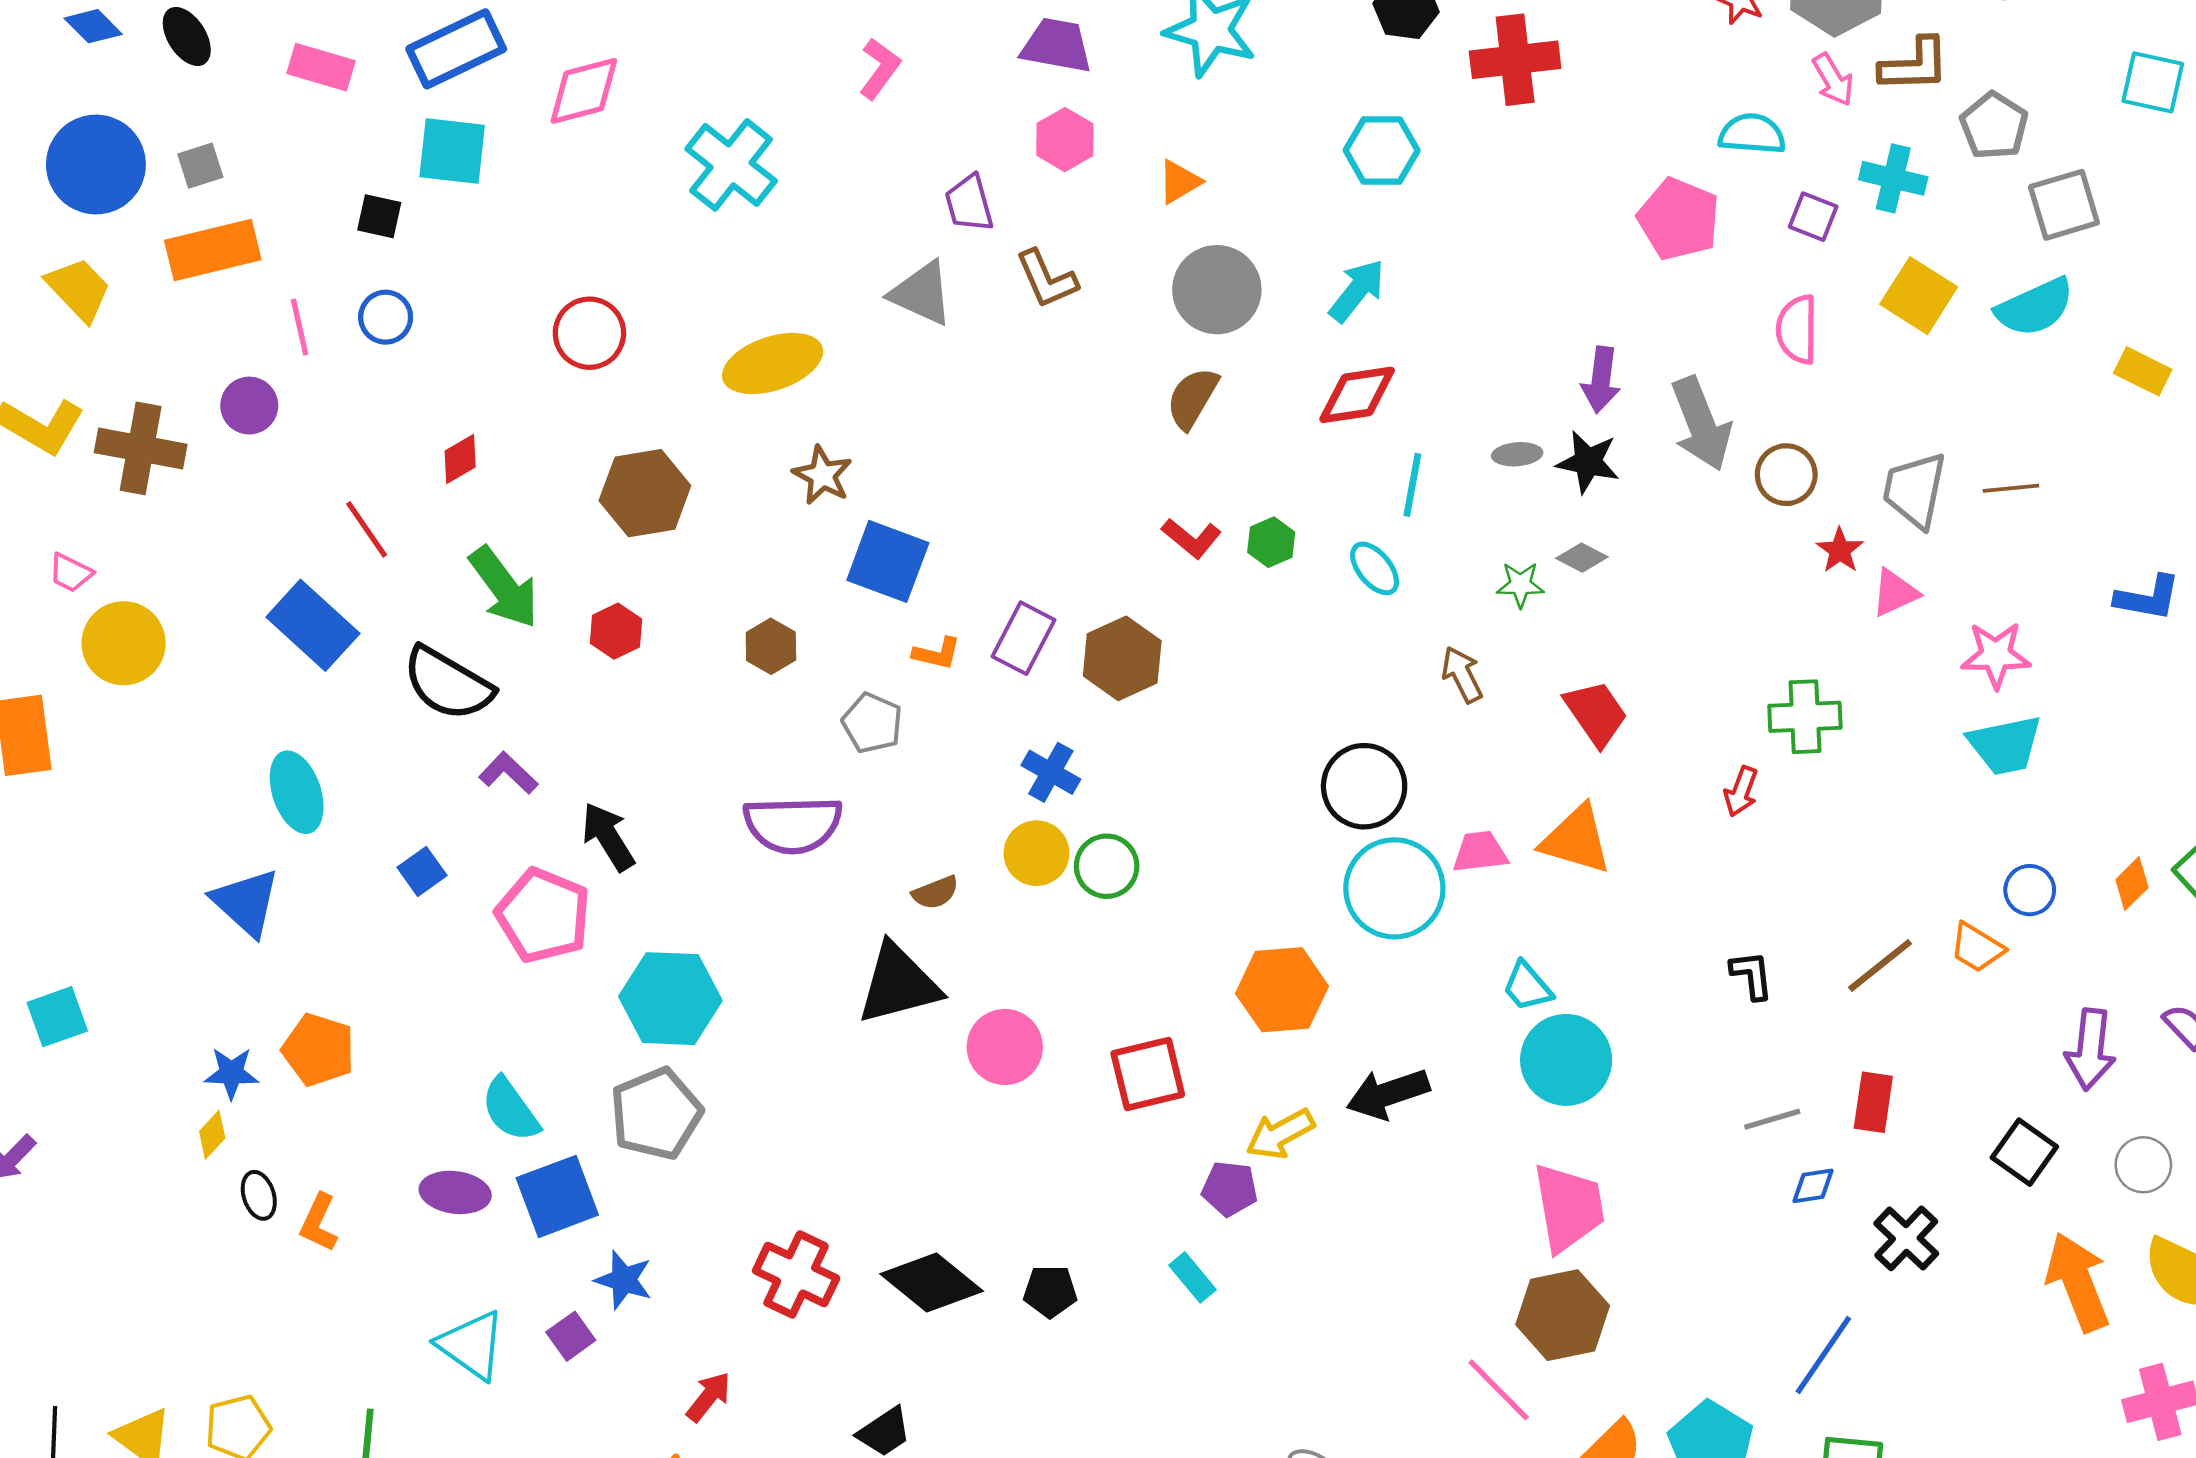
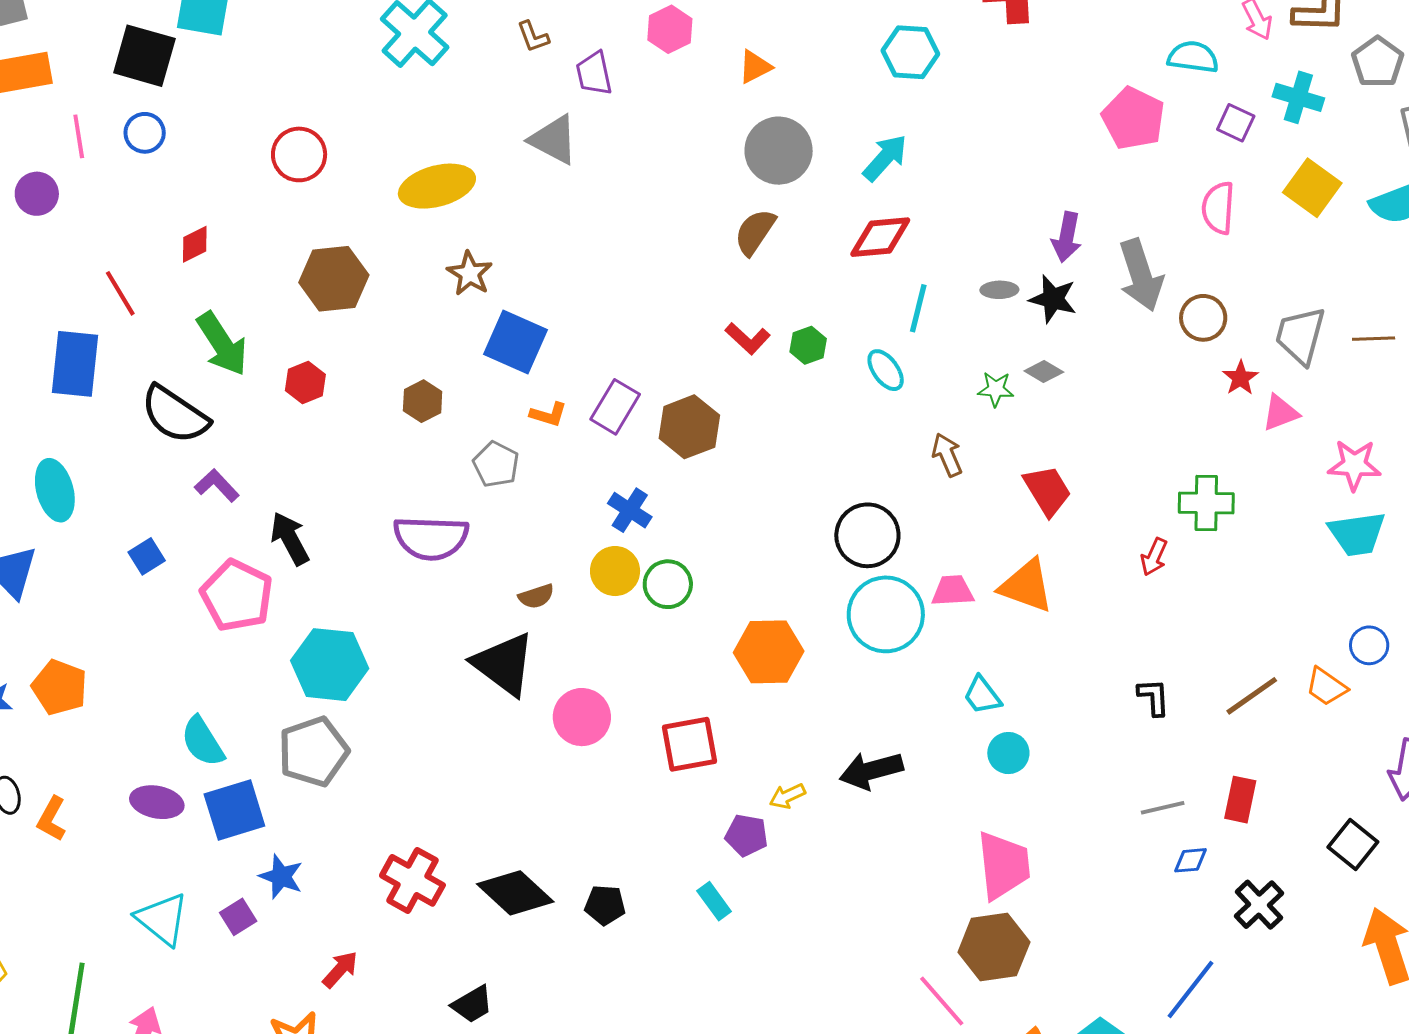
black square: (379, 216) -> (144, 56), size x1.8
brown L-shape: (1047, 279) -> (533, 37), moved, size x0.7
blue rectangle: (313, 625) -> (75, 364), turned 50
black triangle: (898, 984) -> (504, 664), turned 48
orange hexagon: (1282, 990) -> (769, 652), moved
cyan circle: (1566, 1060) -> (1008, 753), size x0.6
yellow arrow: (1280, 1134) -> (787, 796), size x0.7

